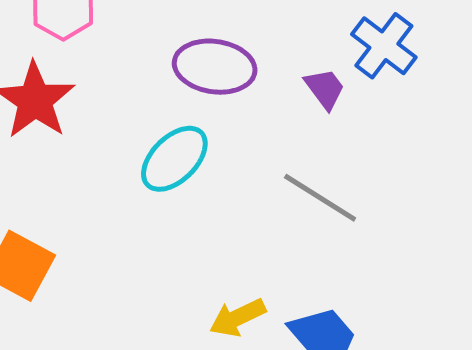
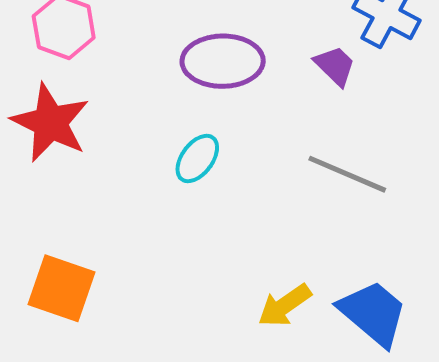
cyan ellipse: (174, 159) -> (197, 158), size x0.7

